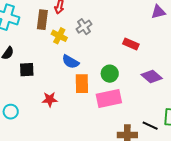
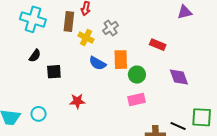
purple diamond: (152, 77) -> (179, 77), turned 30
orange rectangle: (82, 84) -> (121, 60), moved
pink rectangle: (109, 99) -> (137, 100), size x0.7

